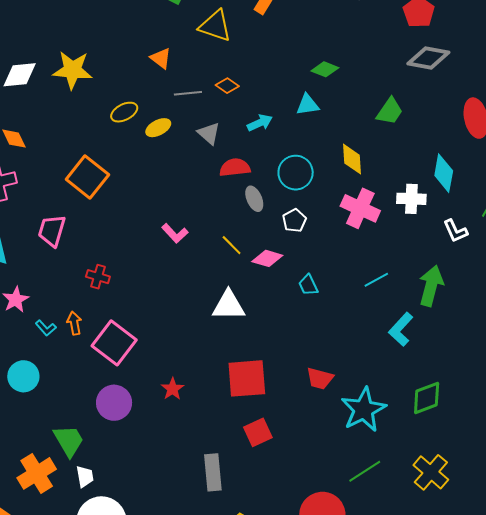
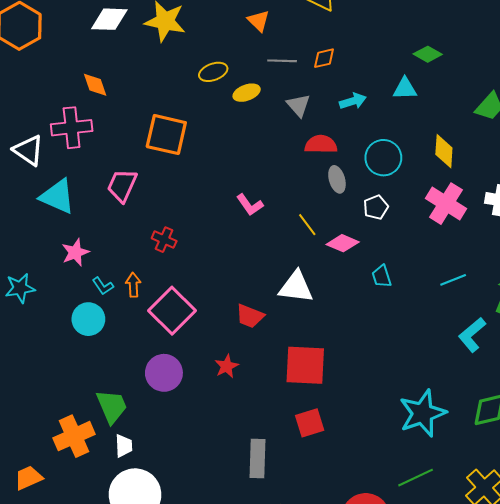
orange diamond: (227, 86) -> (324, 58), turned -55
orange square: (87, 177) -> (166, 135), turned -33
cyan circle: (23, 376) -> (88, 319), moved
red trapezoid: (320, 378) -> (250, 316), moved

